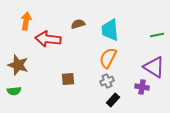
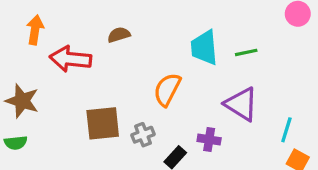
cyan trapezoid: (110, 30) -> (204, 48), moved
brown square: (68, 79) -> (103, 123), size x1.6
gray cross: (107, 81) -> (143, 135), moved
purple cross: (142, 87) -> (209, 140), moved

